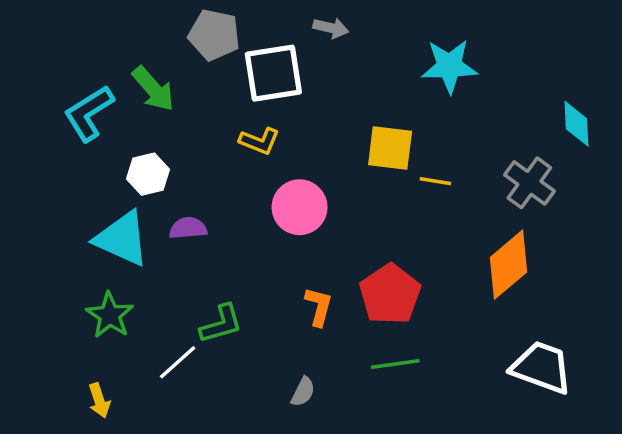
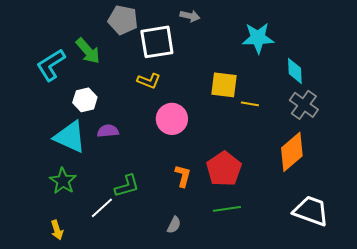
cyan diamond: (576, 124) -> (295, 71), moved

